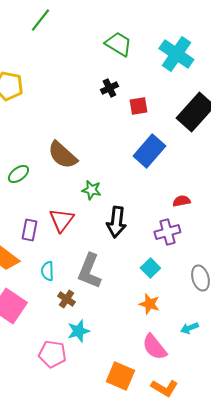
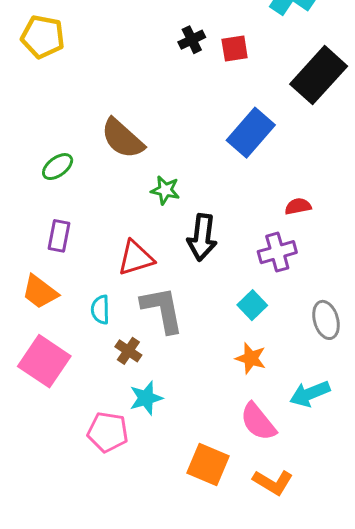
red square: (138, 106) -> (235, 49), moved
red triangle: (61, 220) -> (136, 258), moved, turned 36
purple rectangle: (29, 230) -> (59, 236), moved
gray L-shape: (89, 271) -> (162, 310), turned 147
cyan arrow: (189, 328) -> (310, 394), size x1.5

